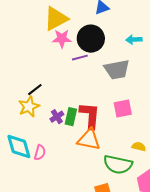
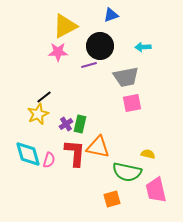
pink star: (62, 39) -> (58, 52), moved
pink square: (123, 109) -> (132, 103), moved
red L-shape: (90, 116) -> (75, 153), moved

